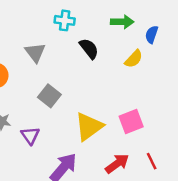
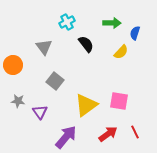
cyan cross: (65, 20) -> (67, 22), turned -35
pink square: (131, 121) -> (119, 101), turned 30

